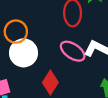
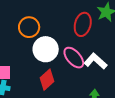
white circle: (24, 53) -> (46, 49), moved

